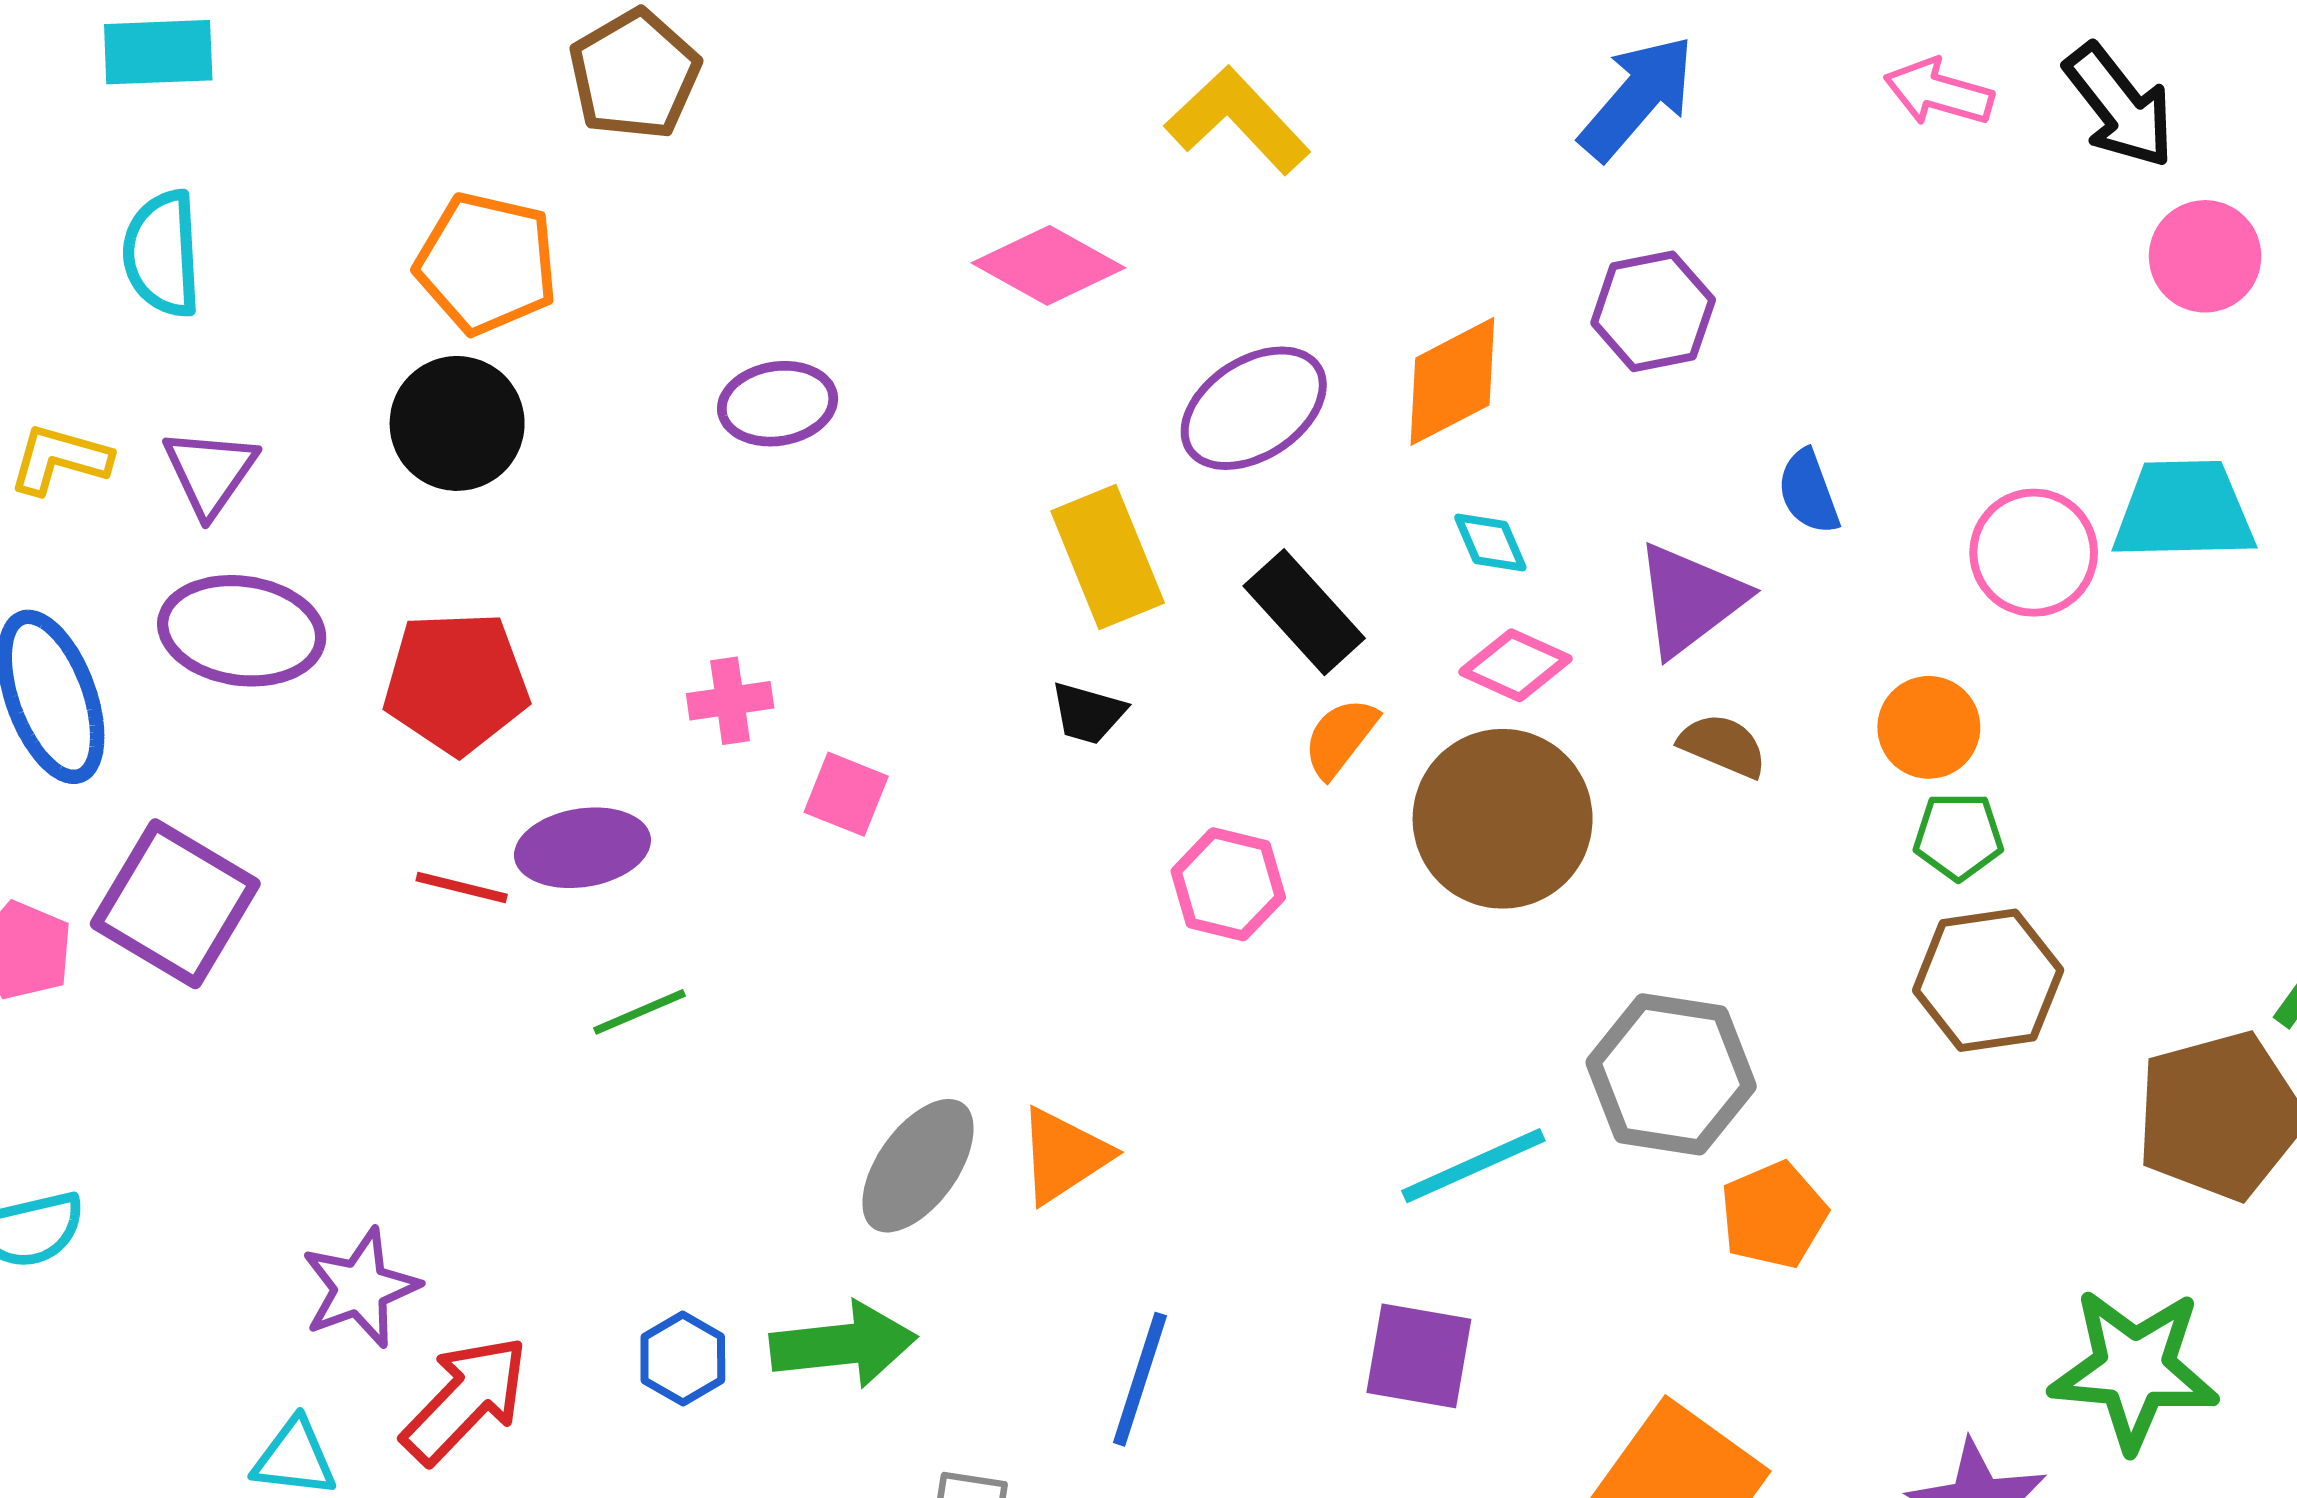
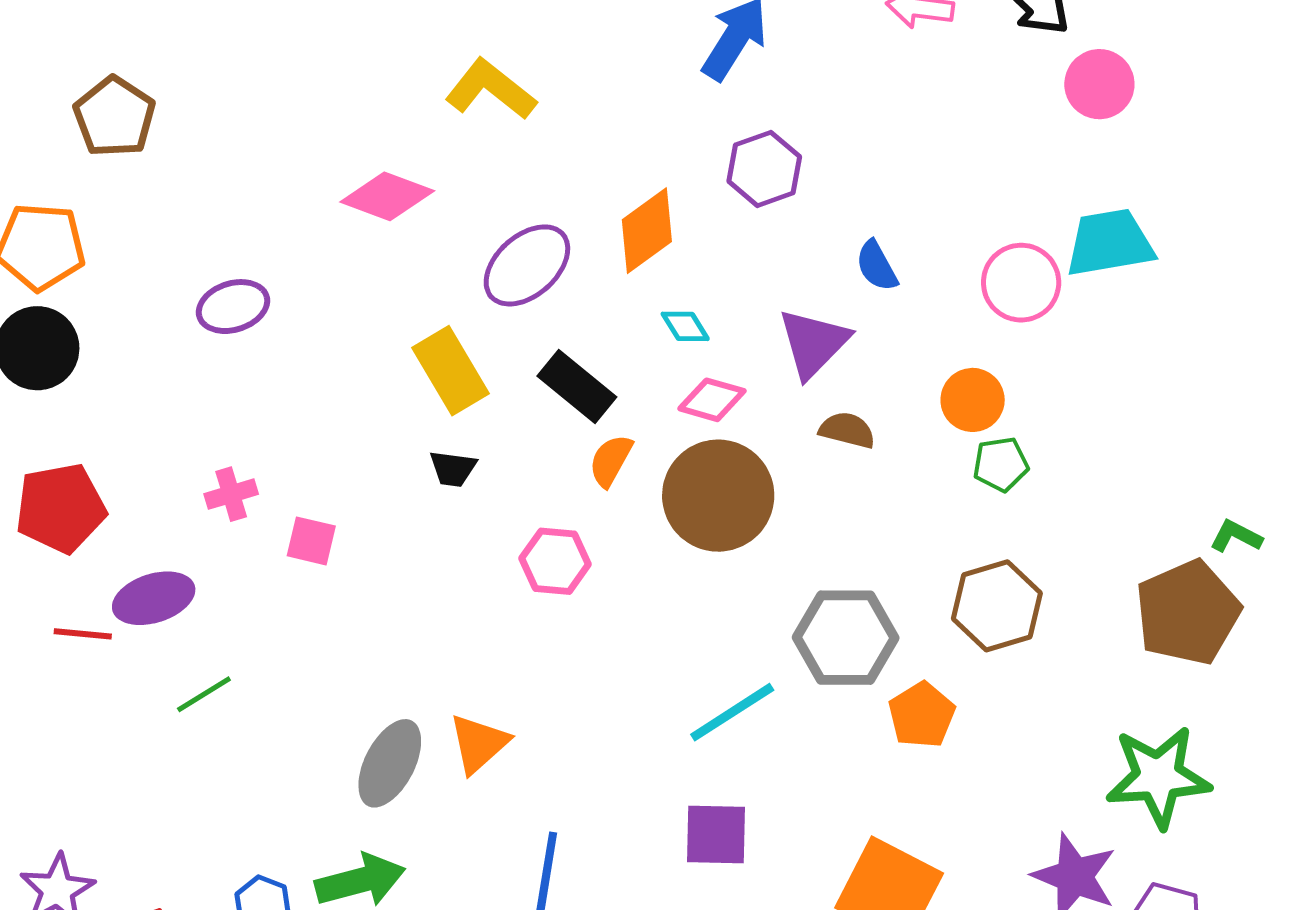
brown hexagon: (1988, 980) -> (997, 606), moved

